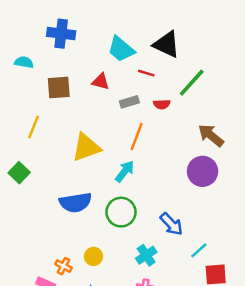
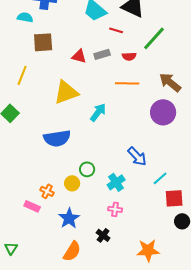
cyan semicircle: (24, 62) -> (25, 17), moved
red triangle: (101, 81) -> (79, 56), moved
orange line: (137, 137) -> (127, 83), moved, turned 70
green circle: (121, 212) -> (87, 169), moved, size x0.6

